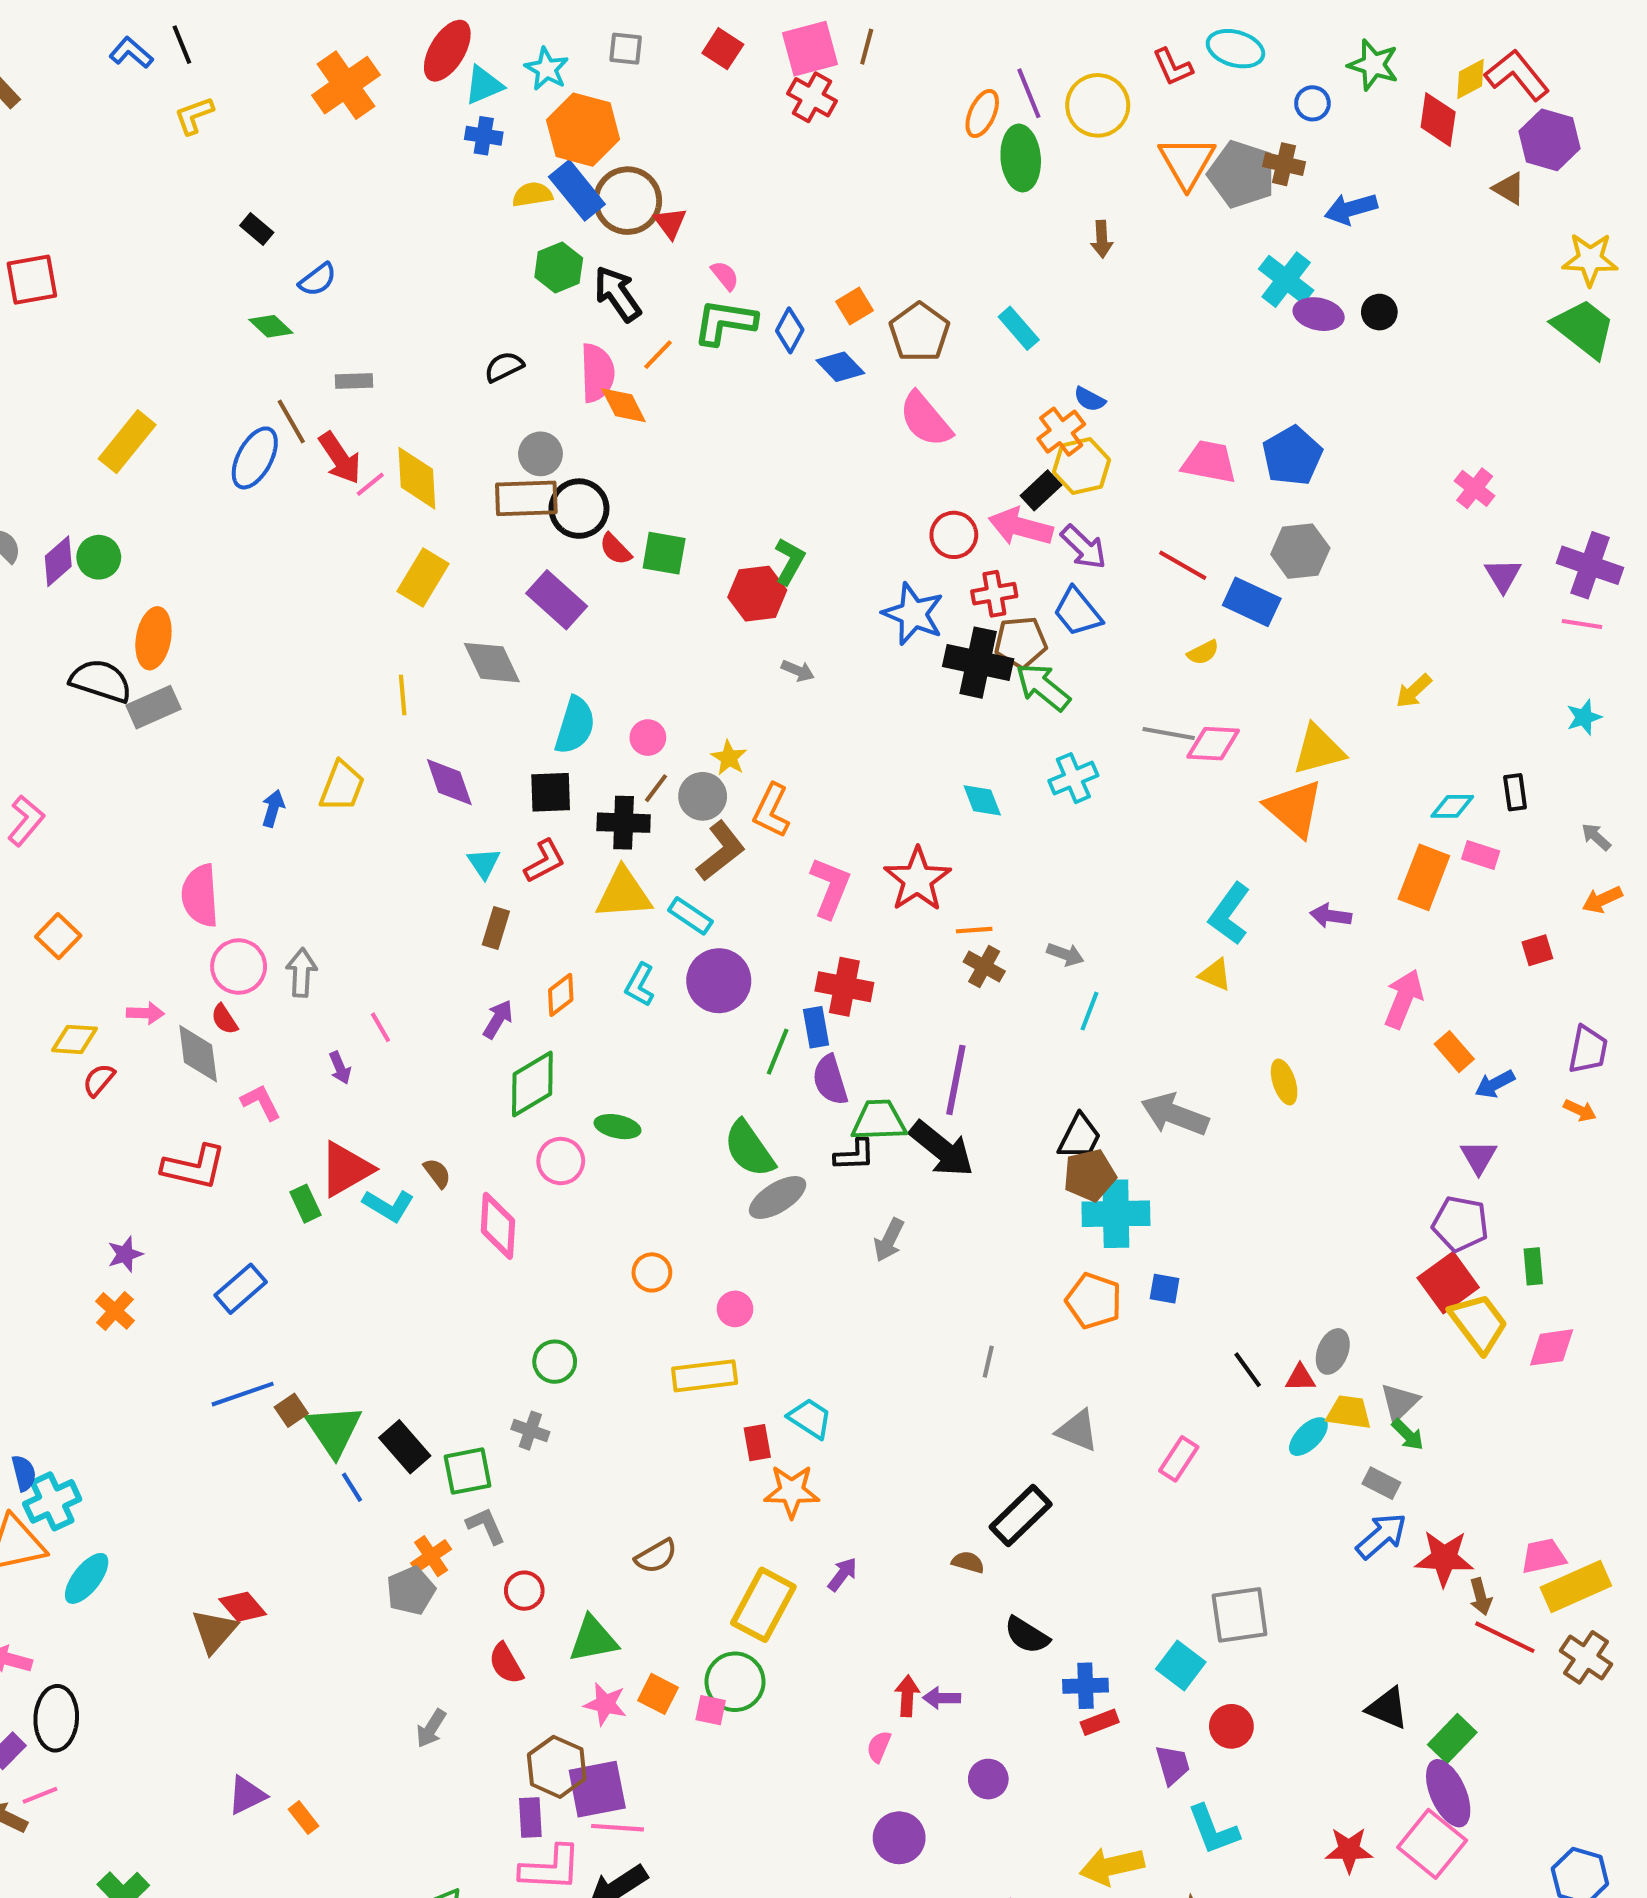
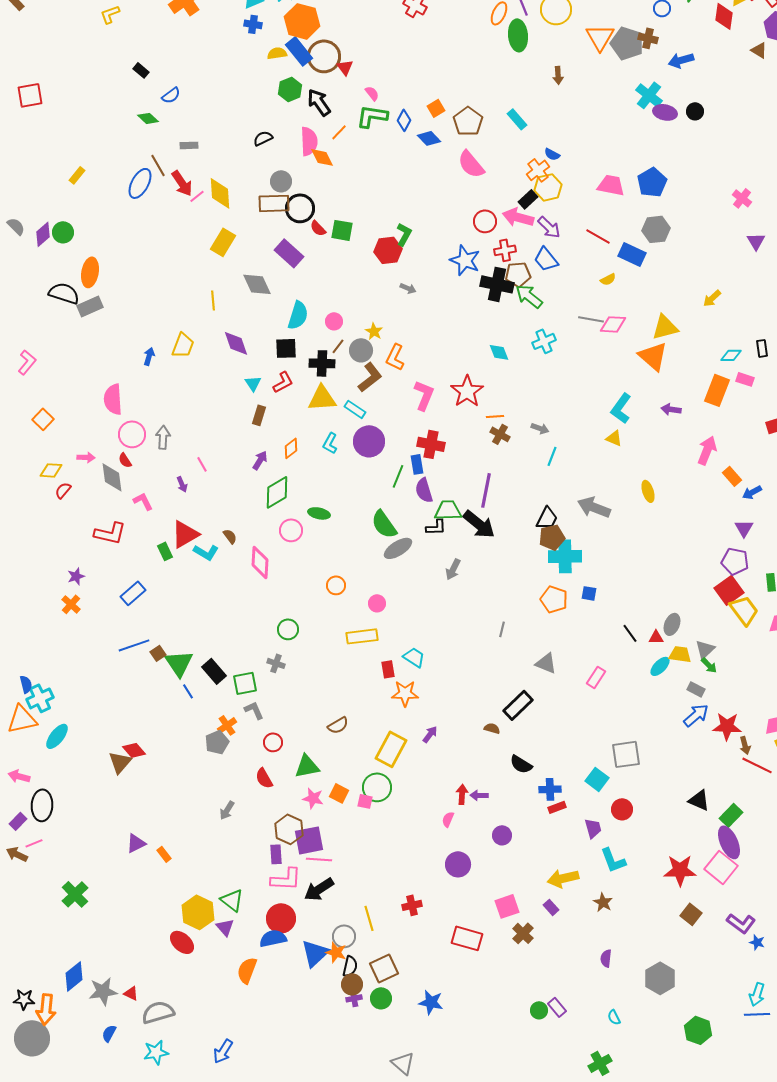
yellow rectangle: (127, 442) -> (77, 175), size x0.6
red star: (1349, 1850) -> (680, 870), size x1.4

